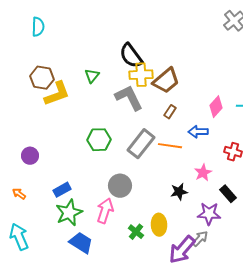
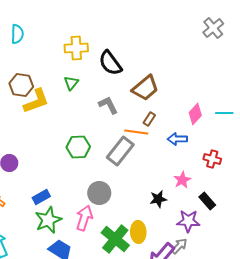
yellow cross: (141, 75) -> (76, 48), moved
gray L-shape: (129, 98) -> (108, 105), size x0.7
orange line: (170, 146) -> (136, 132), moved
green cross: (136, 232) -> (115, 239), size x1.8

